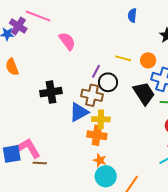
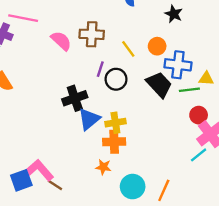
yellow line: (123, 58) -> (128, 49), turned 49
black cross: (51, 92) -> (75, 98), moved
brown cross: (92, 95) -> (92, 34), moved
orange star: (100, 160) -> (103, 167), moved
brown line: (40, 163) -> (55, 185), turned 40

